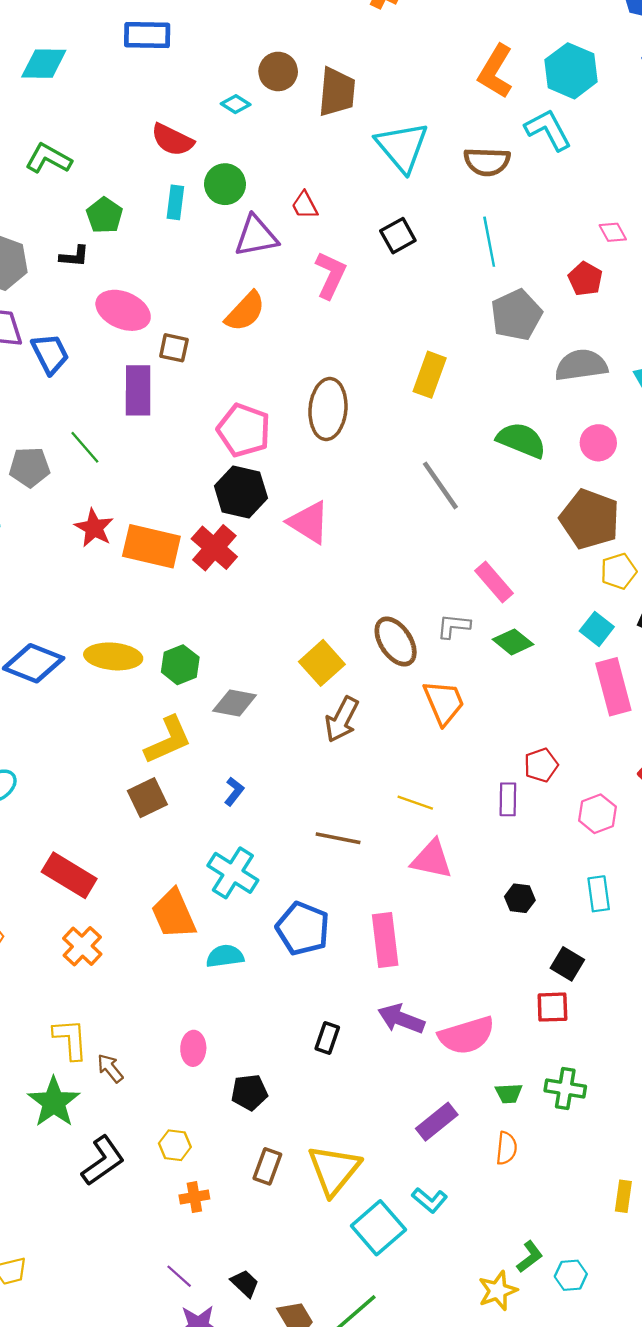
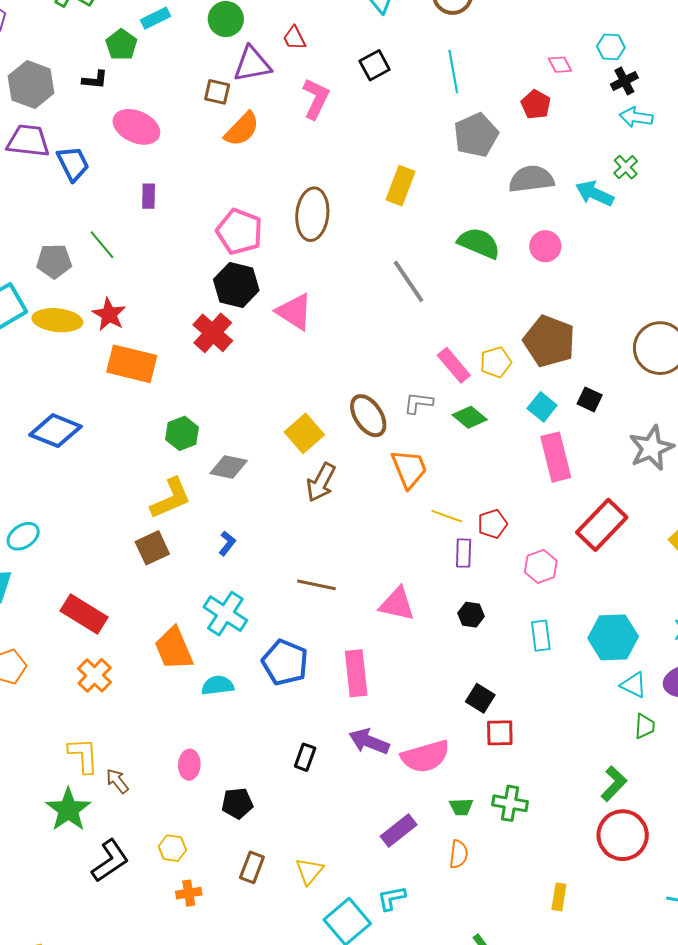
cyan rectangle: (175, 202) -> (156, 18), moved, turned 56
brown square: (174, 348) -> (217, 92), moved
purple rectangle: (138, 390) -> (149, 196), size x0.6
brown pentagon: (590, 519) -> (549, 341), moved
orange rectangle: (151, 546) -> (132, 364), moved
yellow pentagon: (619, 571) -> (496, 362), moved
yellow ellipse: (113, 656) -> (57, 320), moved
yellow line: (415, 803) -> (447, 516), moved
black hexagon: (520, 898) -> (471, 615), moved
black square: (567, 964) -> (480, 698), moved
yellow triangle: (334, 1170) -> (309, 871), size x0.6
cyan L-shape: (430, 1200) -> (392, 898), turned 128

